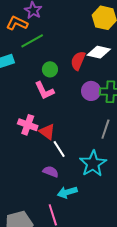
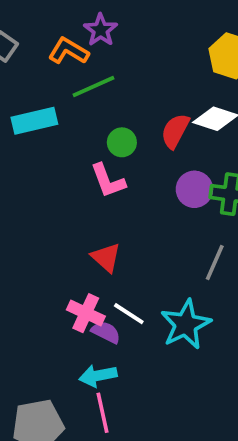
pink cross: (28, 125) -> (86, 313), moved
white line: (59, 149) -> (129, 314), moved, turned -30
cyan arrow: (67, 192) -> (98, 376), moved

